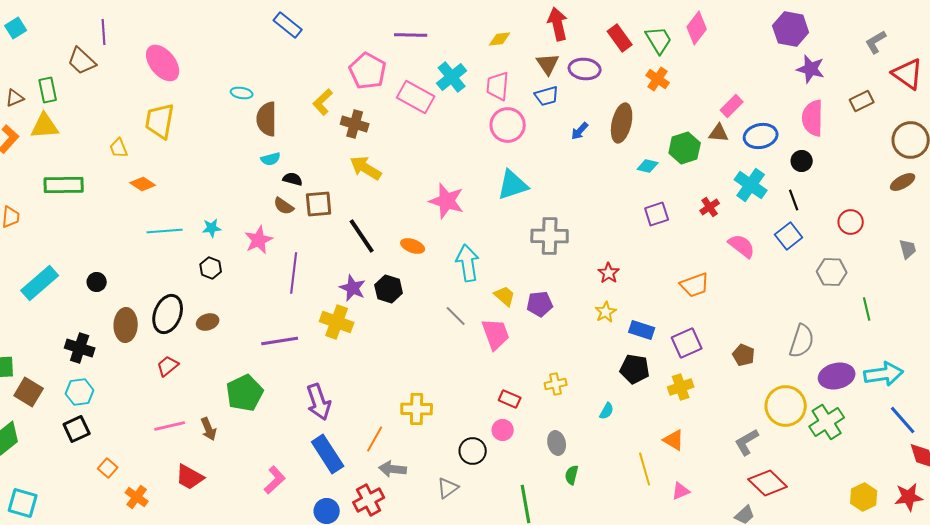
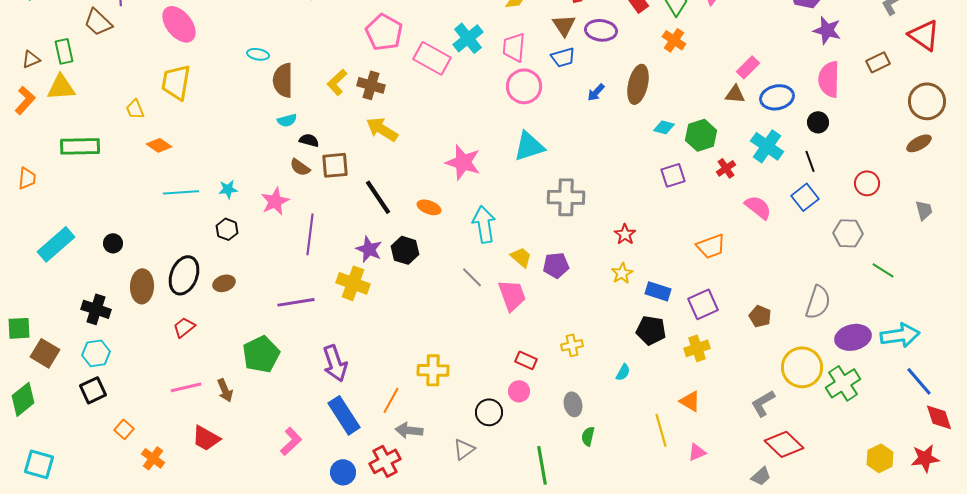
yellow L-shape: (323, 102) -> (337, 82), moved
green hexagon: (685, 148) -> (701, 135), moved
green line: (867, 309) -> (883, 270), turned -45

